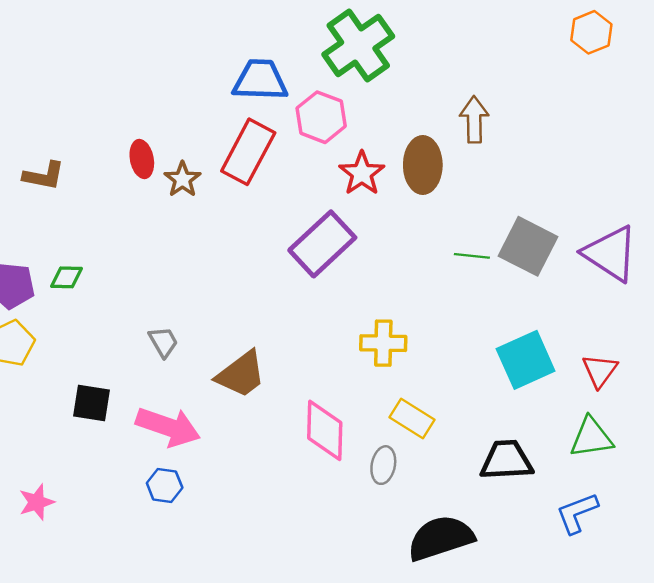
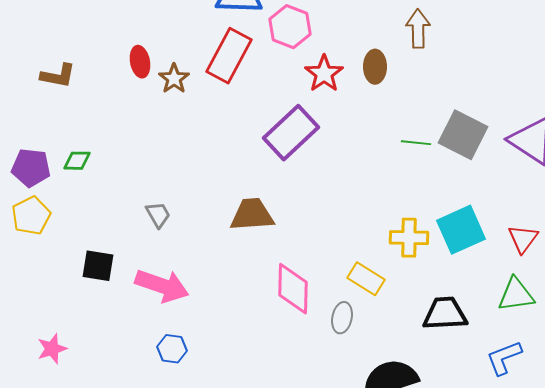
brown ellipse: (423, 165) -> (375, 67), size x0.7
yellow cross: (383, 343) -> (409, 238), moved
brown trapezoid: (241, 374) -> (252, 215), moved, turned -147
blue hexagon: (165, 485) -> (172, 349), moved

